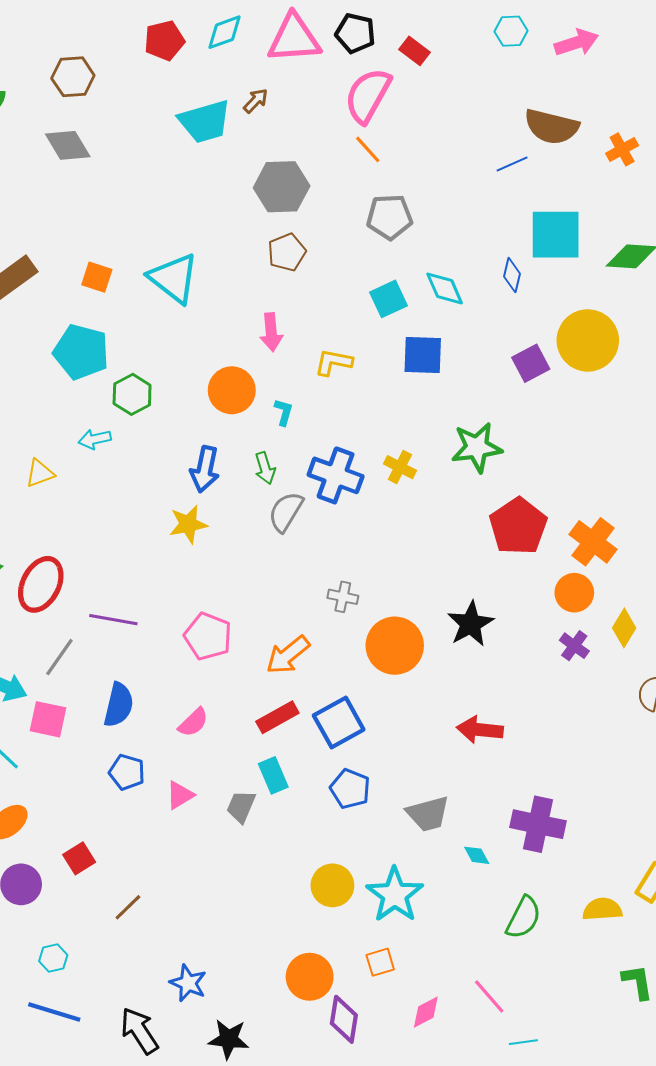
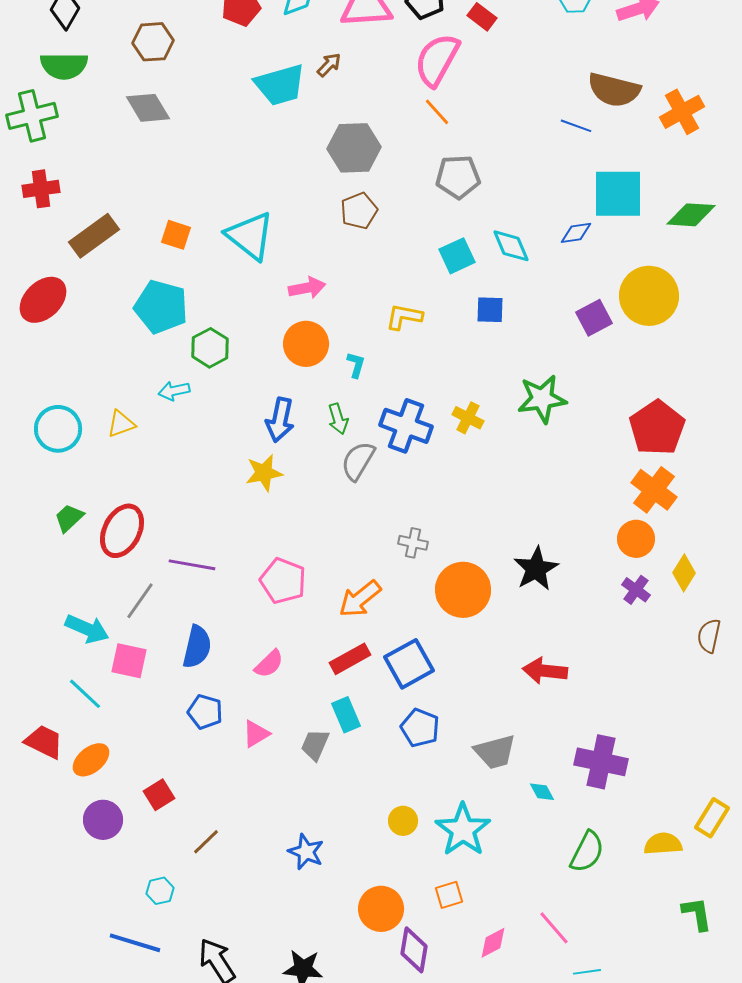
orange cross: (622, 149) -> (682, 112), size x1.4
blue line: (512, 164) -> (576, 126), turned 44
blue diamond: (512, 275) -> (576, 233), turned 68
pink arrow: (271, 332) -> (307, 288), moved, turned -96
blue square: (423, 355) -> (490, 310), size x0.7
red pentagon: (518, 526) -> (657, 428), moved
yellow circle: (332, 885) -> (403, 821), size x0.7
cyan hexagon: (53, 958) -> (160, 891), moved
blue star: (188, 983) -> (306, 852), moved

